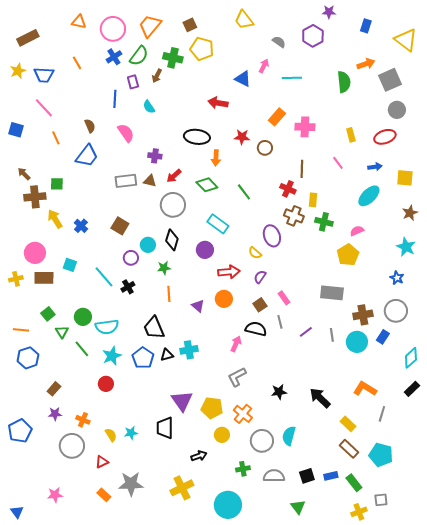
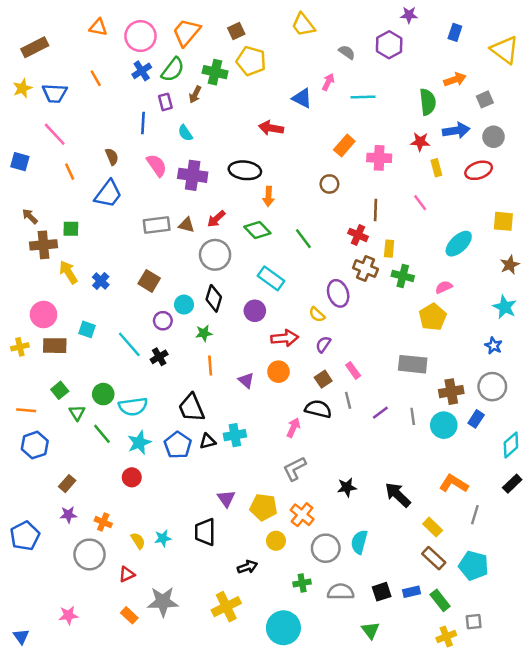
gray square: (390, 80) -> (485, 99), size x0.6
red star: (242, 137) -> (420, 142), moved
purple cross: (155, 156) -> (193, 175), moved, size x1.6
blue arrow: (375, 167) -> (456, 131), moved, size x1.5
purple triangle: (182, 401) -> (226, 498), size x0.7

